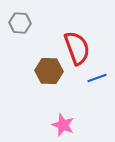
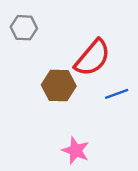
red semicircle: (77, 48) -> (92, 58), turned 60

